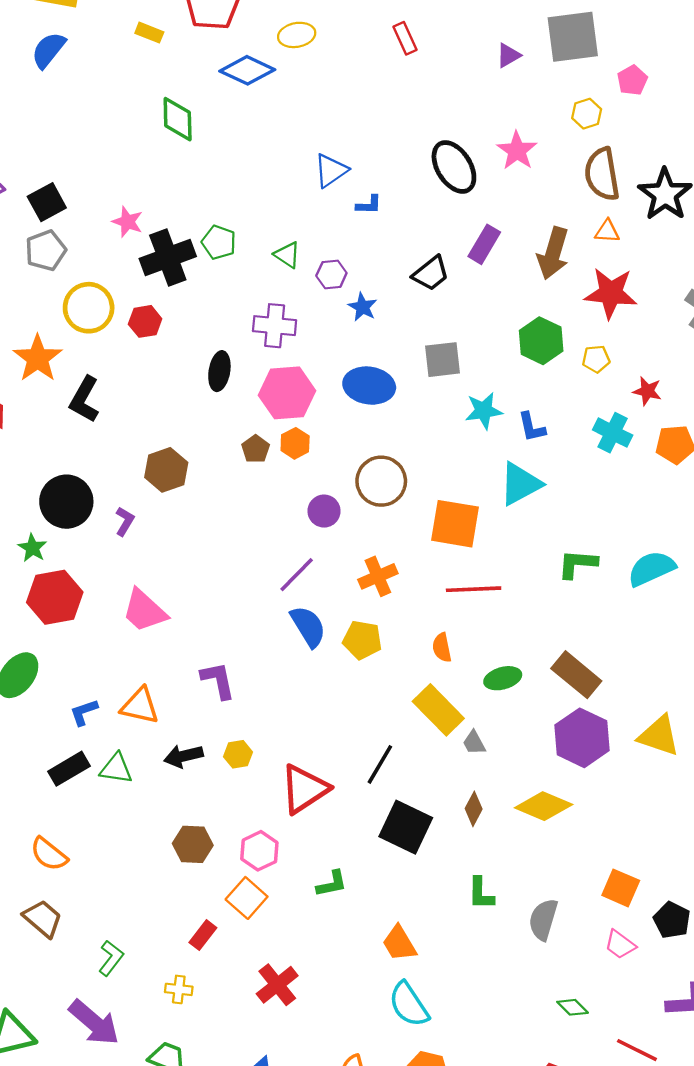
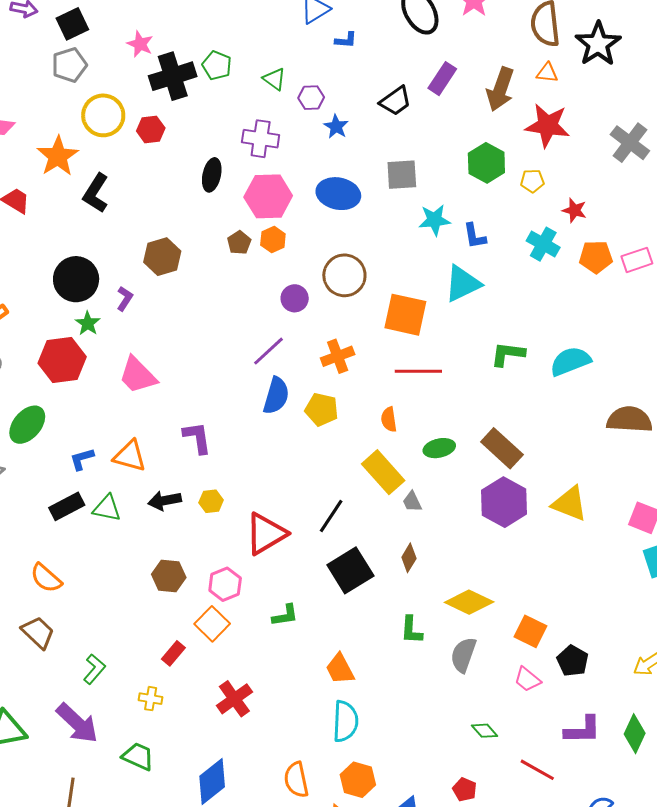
green star: (32, 548) -> (88, 323), moved
blue semicircle: (308, 626) -> (276, 396), turned 45
yellow diamond: (544, 806) -> (469, 602), moved
black square: (406, 827) -> (350, 570), turned 30
cyan semicircle: (409, 1004) -> (345, 721), turned -147

